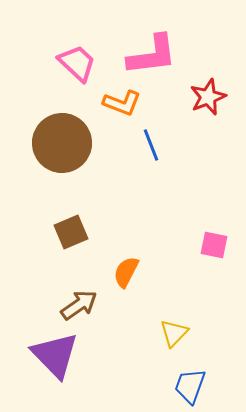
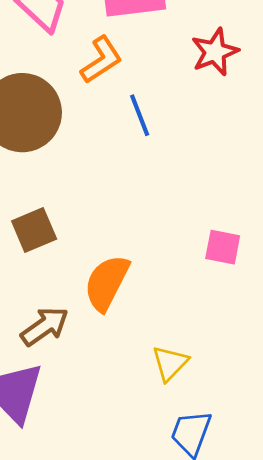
orange L-shape: (122, 103) -> (101, 60), turned -54
orange semicircle: (126, 272) -> (107, 283), size x1.4

